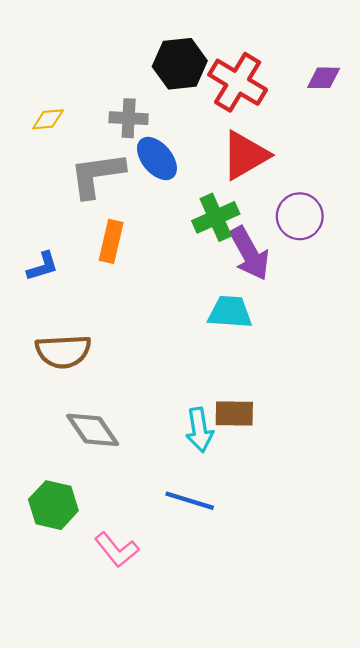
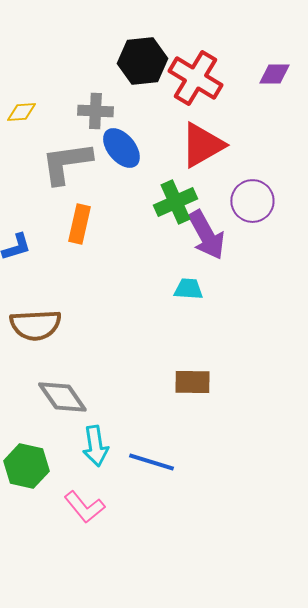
cyan trapezoid: (230, 312) -> (188, 289), size x0.7
cyan arrow: (199, 430) -> (95, 446), moved

